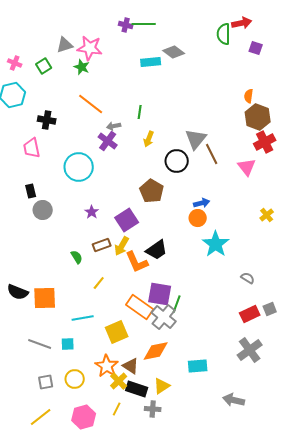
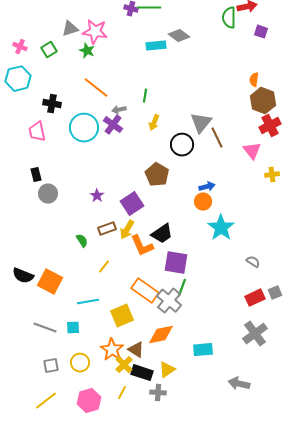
cyan circle: (79, 167) -> (84, 128), moved
yellow cross: (267, 215) -> (272, 175), moved, turned 32
purple square: (160, 294) -> (176, 263), moved
orange square: (45, 298) -> (50, 282), turned 30

